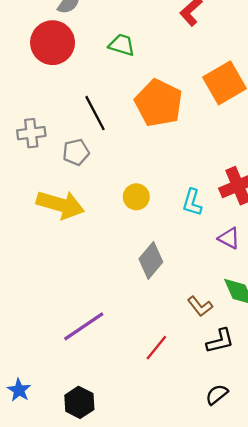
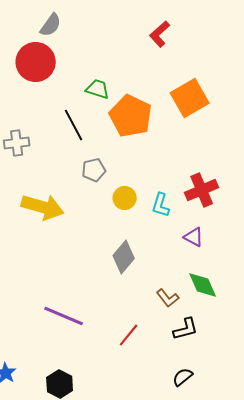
green trapezoid: (122, 45) -> (98, 89), moved
gray pentagon: (76, 152) -> (94, 170), moved
yellow circle: (136, 197) -> (125, 198), moved
purple line: (84, 326) -> (64, 316), turned 57

